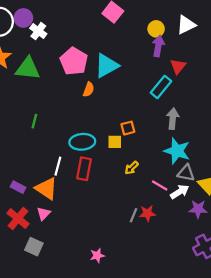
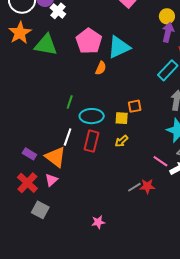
green line: (34, 121) -> (70, 102), moved
yellow arrow: (132, 168) -> (122, 141), moved
gray line: (134, 215) -> (134, 187), turned 32

